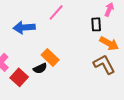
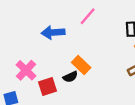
red square: (19, 77) -> (48, 87), turned 30

